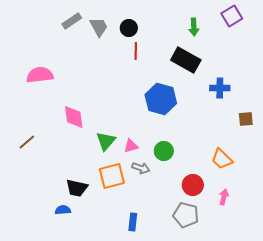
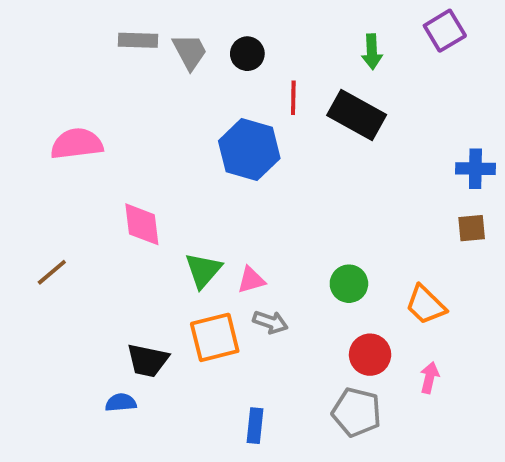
gray rectangle: (72, 21) -> (138, 40), turned 36
red line: (136, 51) -> (293, 98), moved
blue cross: (220, 88) -> (475, 169), moved
blue hexagon: (161, 99) -> (249, 150), moved
green circle: (164, 151) -> (349, 284), moved

